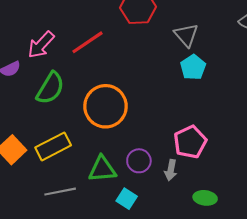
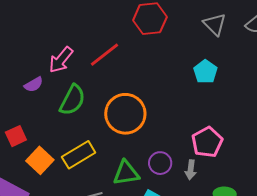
gray triangle: (186, 35) -> (215, 24), moved

